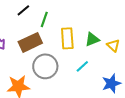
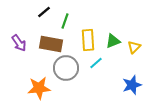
brown rectangle: (30, 42) -> (51, 44), turned 35
yellow triangle: (113, 45) -> (134, 47), turned 32
cyan line: (82, 66) -> (96, 63), moved

